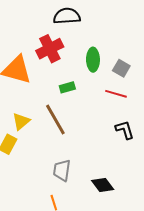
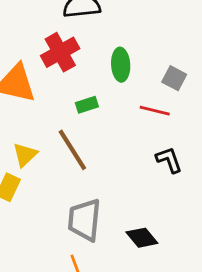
gray square: (121, 68) -> (174, 78), moved
gray trapezoid: (62, 170) -> (84, 220), size x1.4

